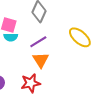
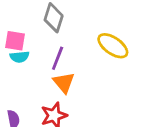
purple line: (38, 42) -> (58, 58), turned -30

